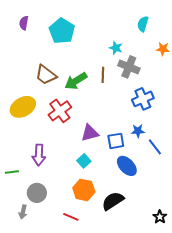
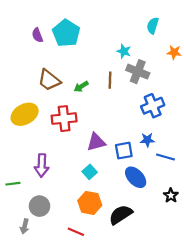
purple semicircle: (24, 23) -> (37, 35), moved, turned -32
green arrow: (76, 81) -> (81, 86), size x0.6
red cross: (60, 111) -> (64, 119), turned 30
blue line: (155, 147) -> (166, 157), turned -36
black star: (160, 217) -> (171, 195), moved

